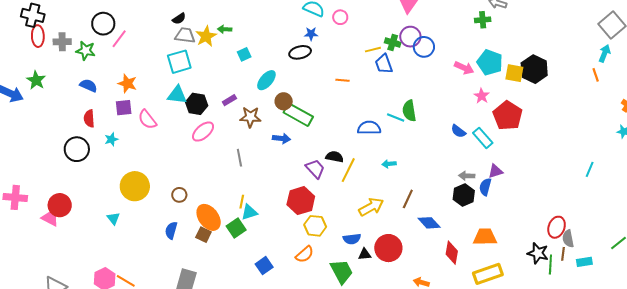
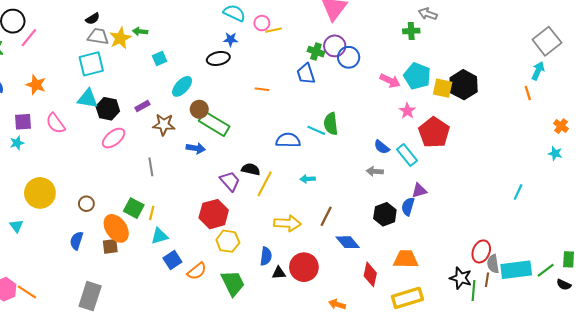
yellow line: (373, 50) -> (274, 30), moved
purple square: (124, 108) -> (23, 122), moved
gray arrow: (467, 176) -> (375, 171), moved
yellow arrow: (371, 207) -> (287, 223), turned 30
cyan triangle: (249, 212) -> (159, 236), moved
green square: (236, 228) -> (134, 208), moved, turned -30
brown square: (203, 235) -> (110, 246), turned -35
blue semicircle: (352, 239) -> (266, 256), turned -78
orange semicircle: (305, 254) -> (197, 271), moved
cyan rectangle: (584, 262) -> (516, 270), moved, size x1.8
blue square: (264, 266) -> (172, 260), moved
green trapezoid: (342, 271) -> (233, 283), moved

